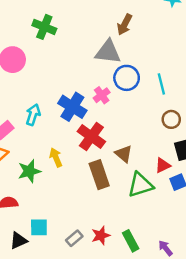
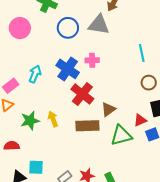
blue circle: (127, 78) -> (68, 28), moved
pink cross: (102, 95) -> (92, 60), turned 32
brown triangle: (124, 154) -> (108, 109), turned 42
yellow arrow: (56, 157) -> (53, 119), moved
brown rectangle: (99, 175) -> (87, 126), turned -75

